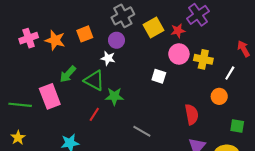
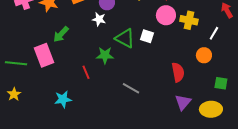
green triangle: (94, 80) -> (125, 38), moved
red line: (94, 114) -> (86, 72), turned -56

